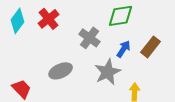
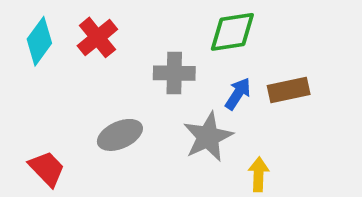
gray cross: (90, 38) -> (174, 73), turned -35
brown rectangle: (151, 47) -> (289, 90), turned 40

